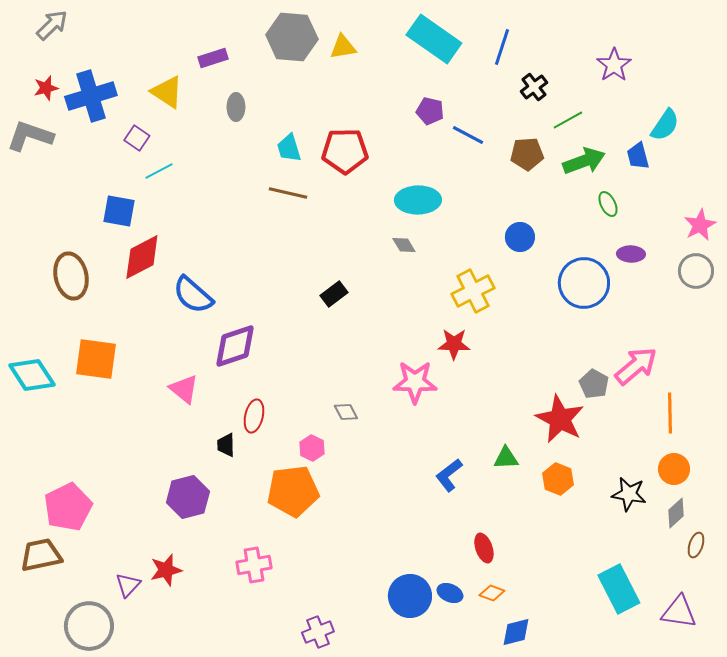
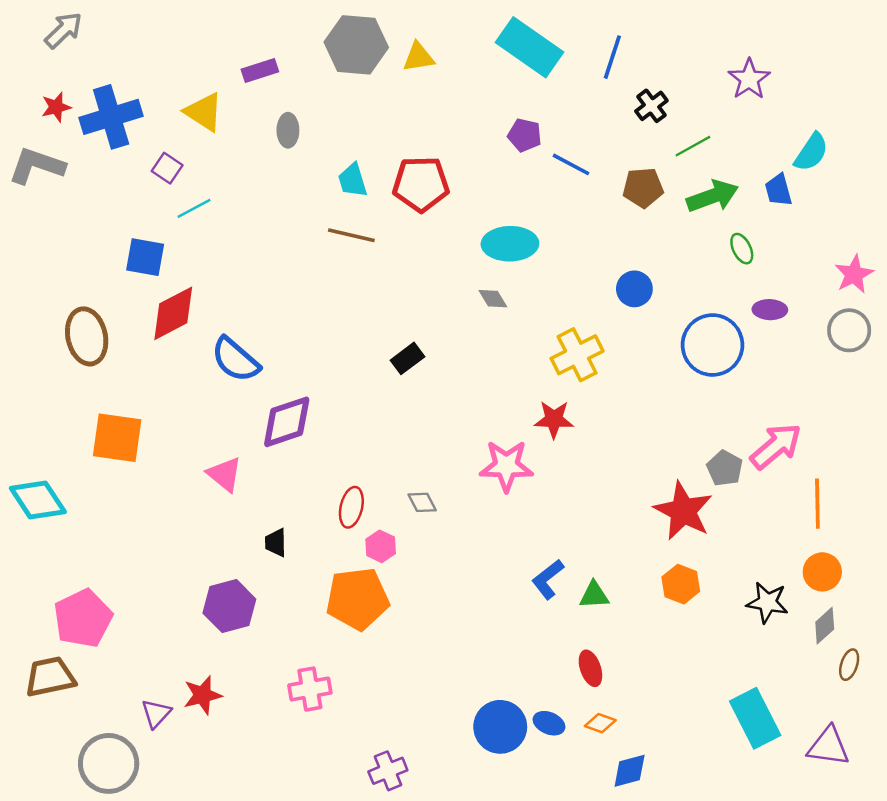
cyan diamond: (32, 375) -> (38, 500), moved
red ellipse: (254, 416) -> (351, 507), moved
green triangle: (506, 458) -> (594, 595), moved

